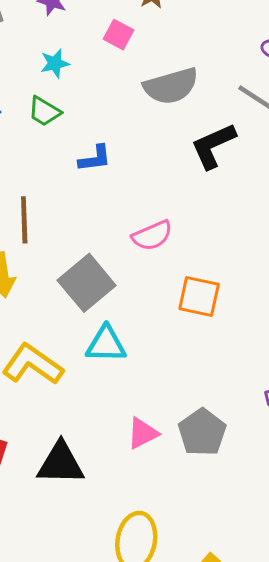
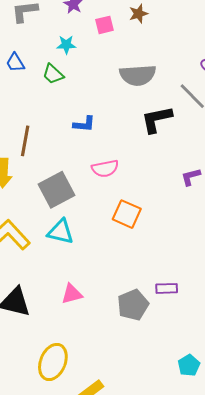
pink square: (119, 35) -> (105, 25), moved, turned 36
blue L-shape: (95, 158) -> (84, 124), moved
gray pentagon: (202, 432) -> (133, 305), moved

